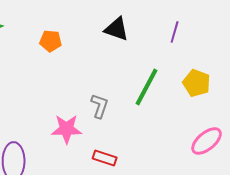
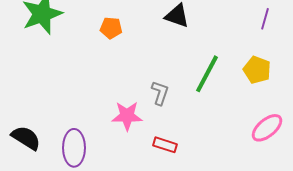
purple line: (175, 32) -> (265, 19), moved

